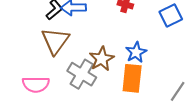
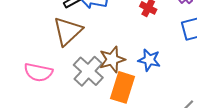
blue star: (136, 52) -> (149, 60), turned 30
orange rectangle: (132, 78) -> (123, 87), moved

